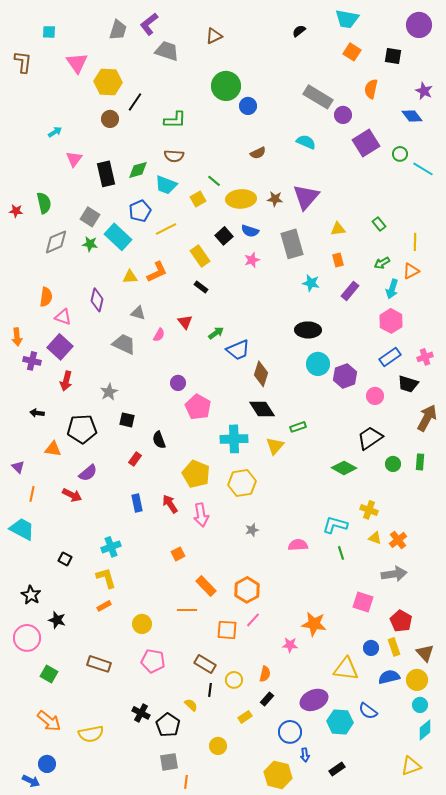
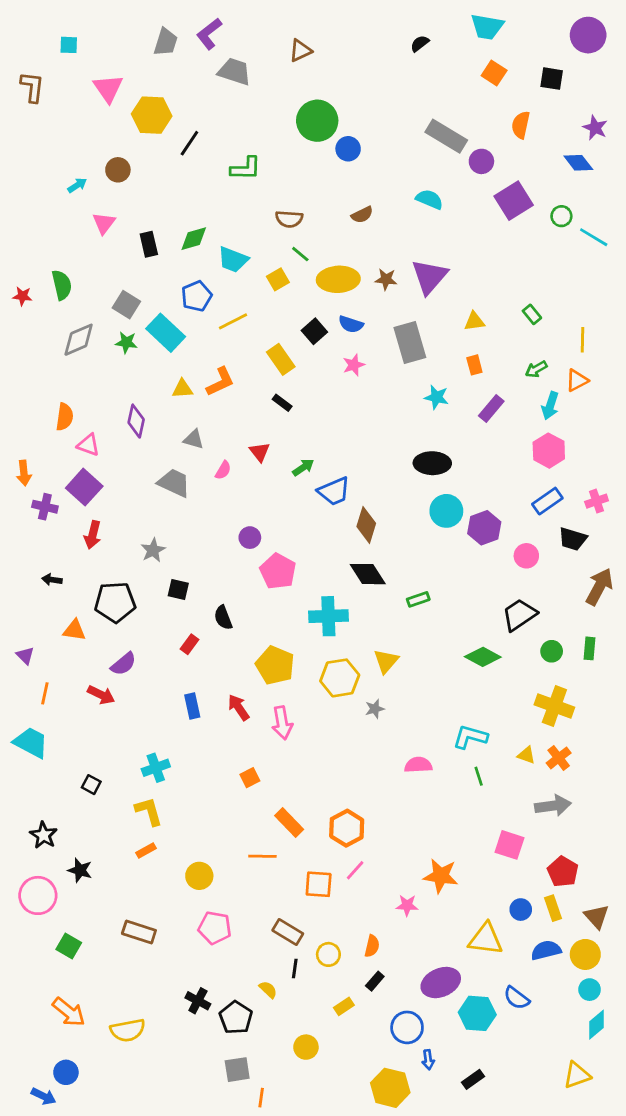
brown circle: (110, 119) -> (118, 170), moved
brown semicircle: (174, 156) -> (289, 219), moved
black rectangle: (106, 174) -> (149, 244), size x0.7
yellow triangle: (275, 446) -> (386, 661), moved
yellow cross: (369, 510) -> (554, 706), moved, size x1.5
gray star: (252, 530) -> (375, 709), moved

